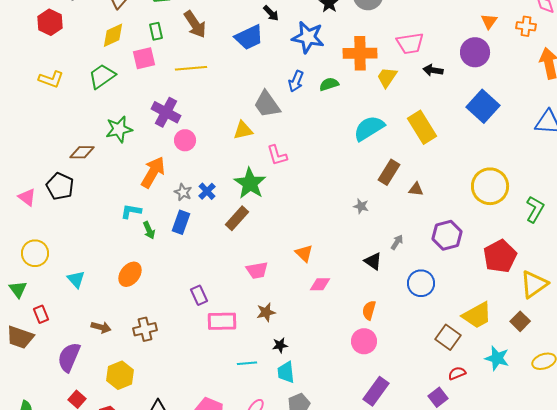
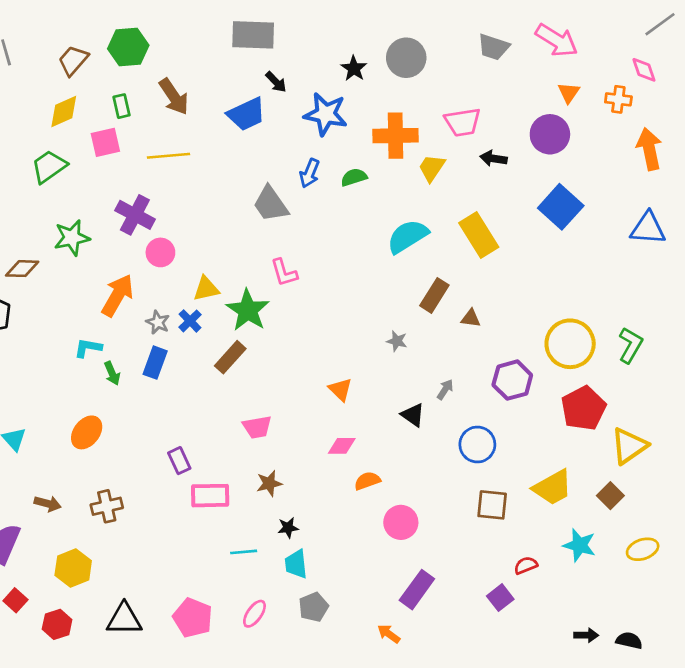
yellow triangle: (243, 130) -> (206, 289), moved
yellow circle: (490, 186) -> (570, 344), moved
orange triangle: (304, 253) -> (340, 389), moved
orange semicircle: (369, 310) -> (367, 481), moved, turned 54
brown square: (448, 337) -> (492, 505), moved, turned -30

